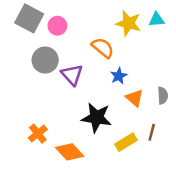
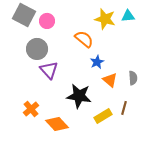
purple triangle: (72, 75) -> (49, 70), moved

